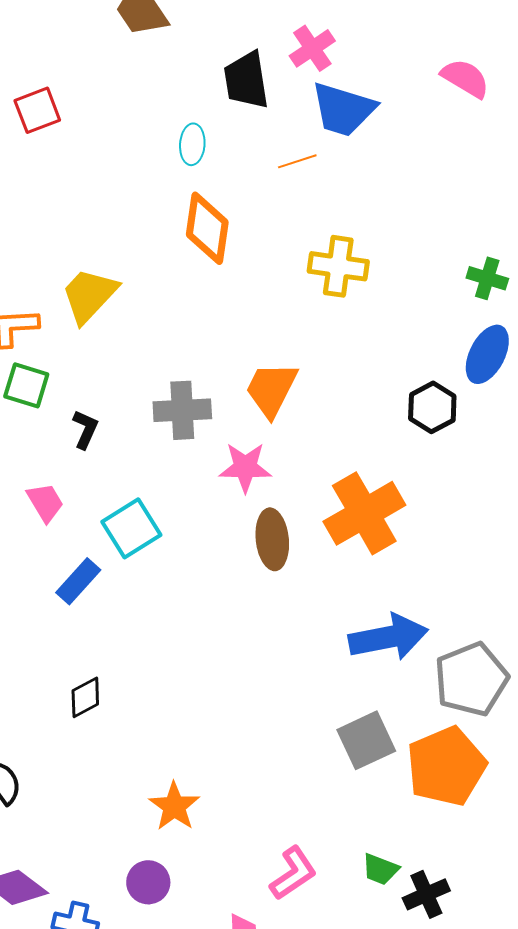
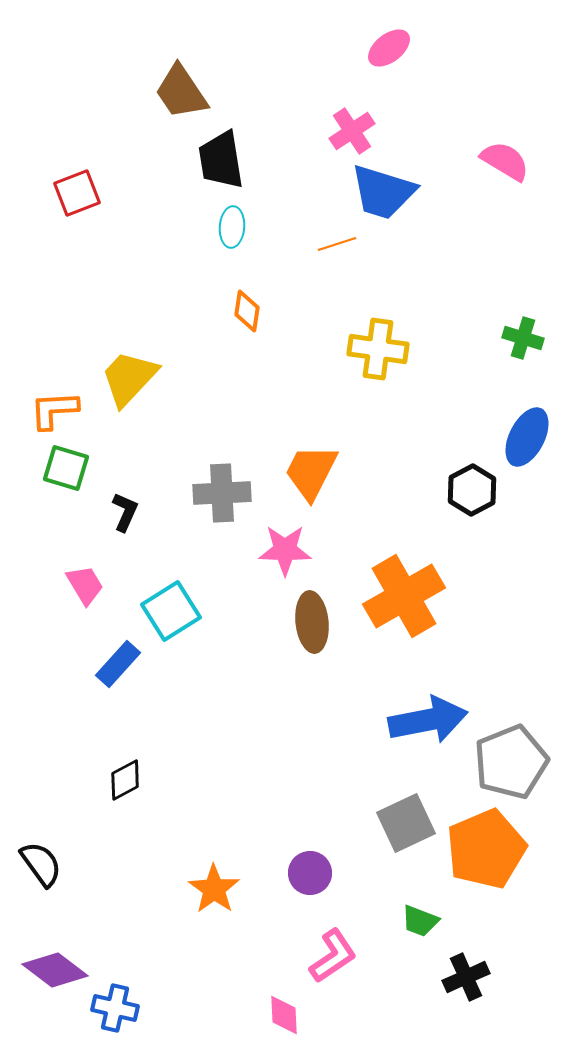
black trapezoid: (246, 80) -> (221, 160), moved
orange diamond: (207, 228) -> (247, 311), size x0.6
green cross: (487, 278) -> (523, 338), moved
green trapezoid: (380, 869) -> (420, 921), moved
purple circle: (148, 882) -> (310, 873), moved

